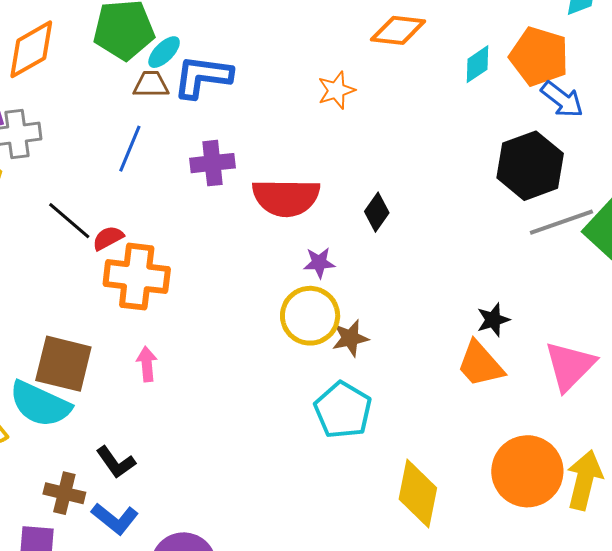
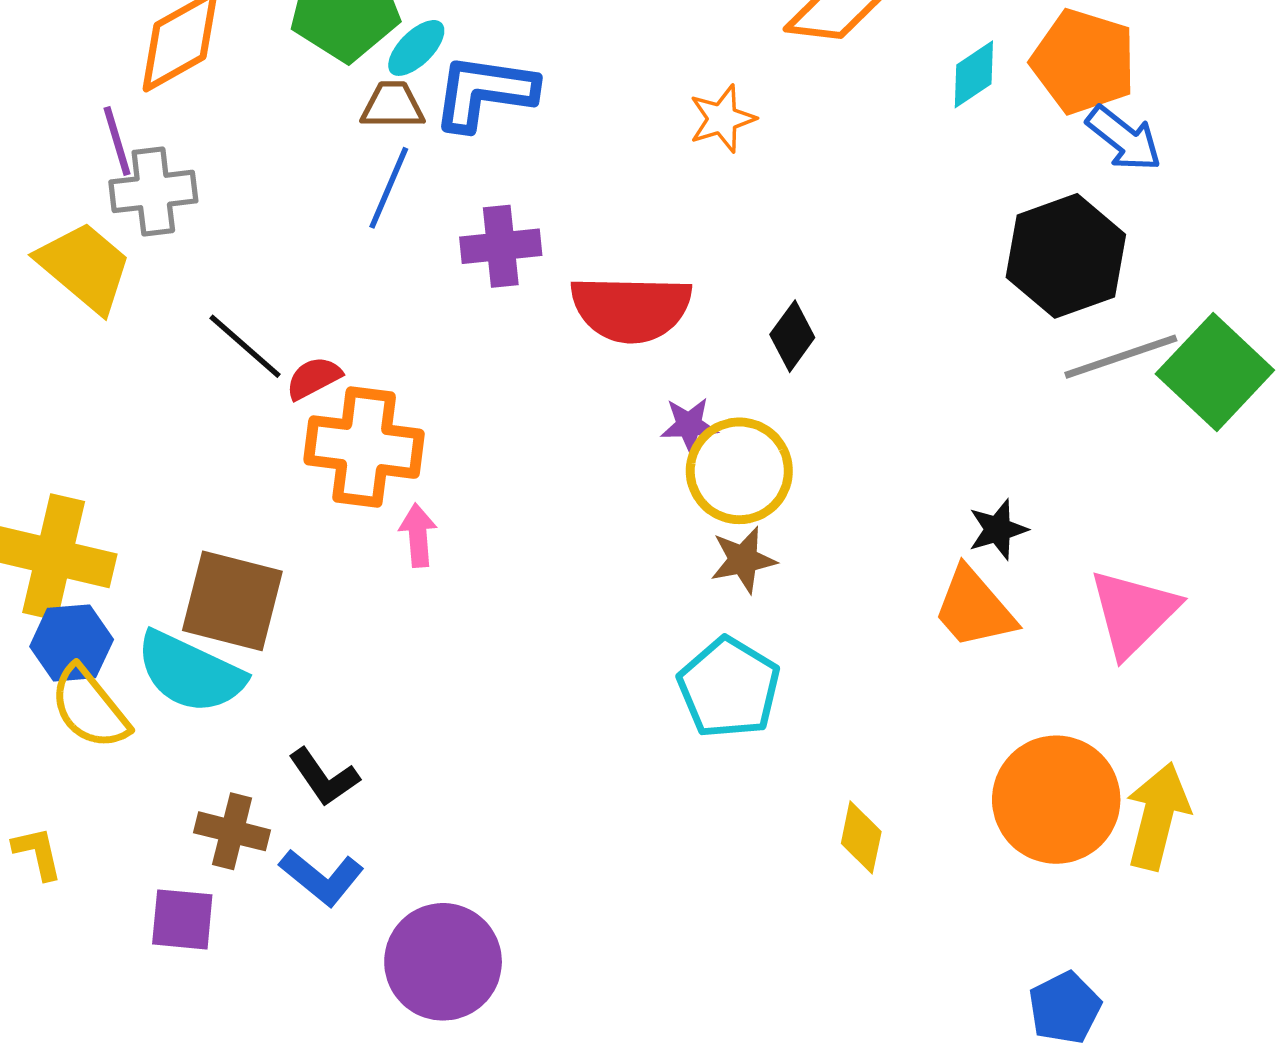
blue line: (130, 149) -> (389, 188), moved
yellow circle: (310, 316) -> (739, 471), moved
pink arrow: (147, 364) -> (418, 535), moved
yellow diamond: (418, 494) -> (861, 837), size x0.6

